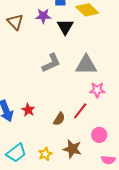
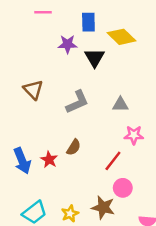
brown triangle: (15, 22) -> (33, 90), moved
gray triangle: (86, 65) -> (120, 104), size x0.6
brown semicircle: (59, 119) -> (74, 147), moved
pink circle: (99, 135) -> (123, 188), moved

